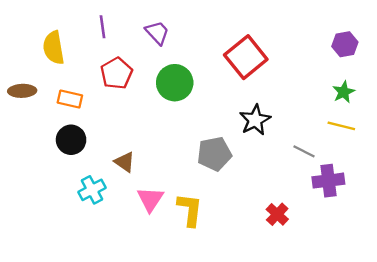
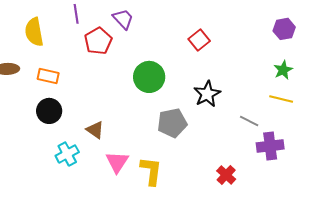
red square: (246, 57) -> (199, 40), size x0.6
red pentagon: (116, 73) -> (98, 41), moved
green circle: (175, 83) -> (149, 77), moved

